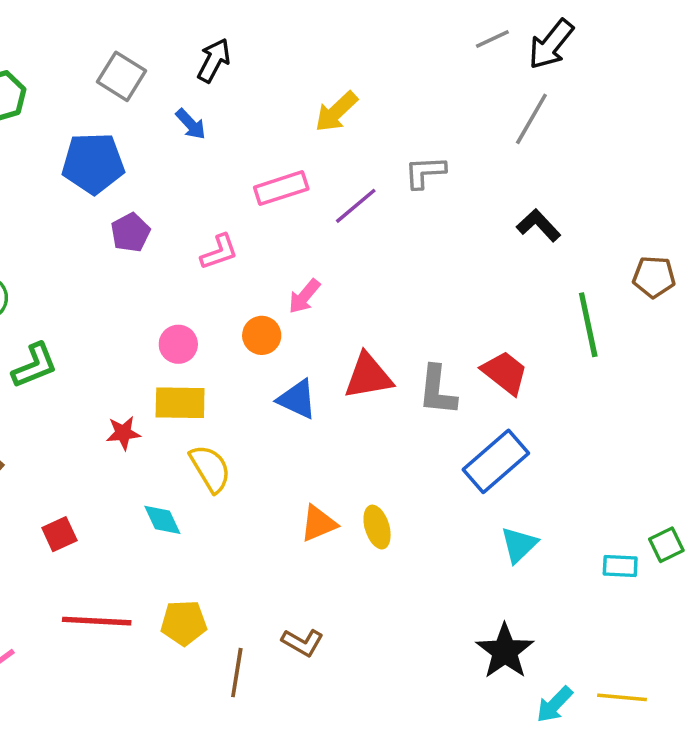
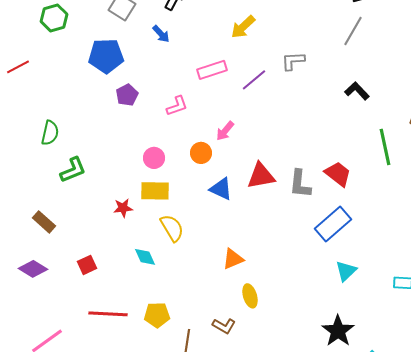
yellow ellipse: (377, 527) -> (250, 296), moved

